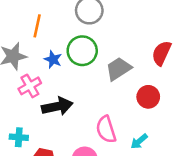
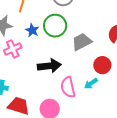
black arrow: (57, 106) -> (49, 66), moved
cyan arrow: (139, 141) -> (91, 84), moved

